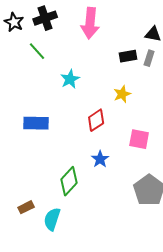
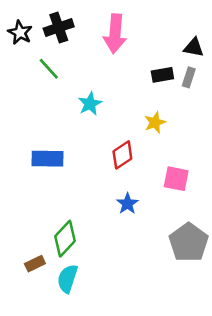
green diamond: (69, 181) -> (65, 239), moved

